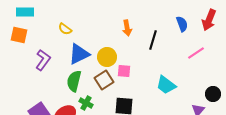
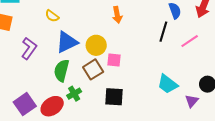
black line: (153, 40) -> (163, 32), moved
cyan trapezoid: (166, 85) -> (168, 84), moved
green cross: (86, 103) -> (74, 94), turned 32

